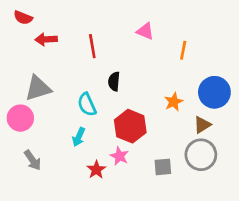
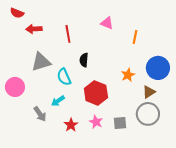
gray triangle: (38, 88) -> (41, 62), moved
cyan arrow: (79, 137) -> (58, 101), turned 32
pink star: (119, 156) -> (96, 122), moved
gray arrow: (33, 160) -> (40, 114), moved

